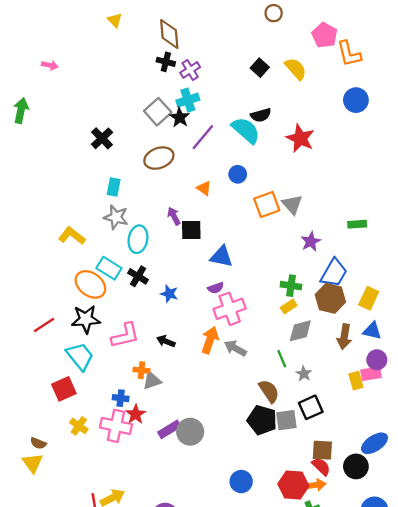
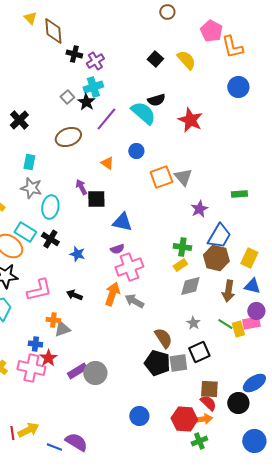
brown diamond: (169, 34) -> (53, 31), moved
gray square: (158, 112) -> (67, 97), size x0.6
green line: (282, 359) -> (225, 324), moved, turned -35

